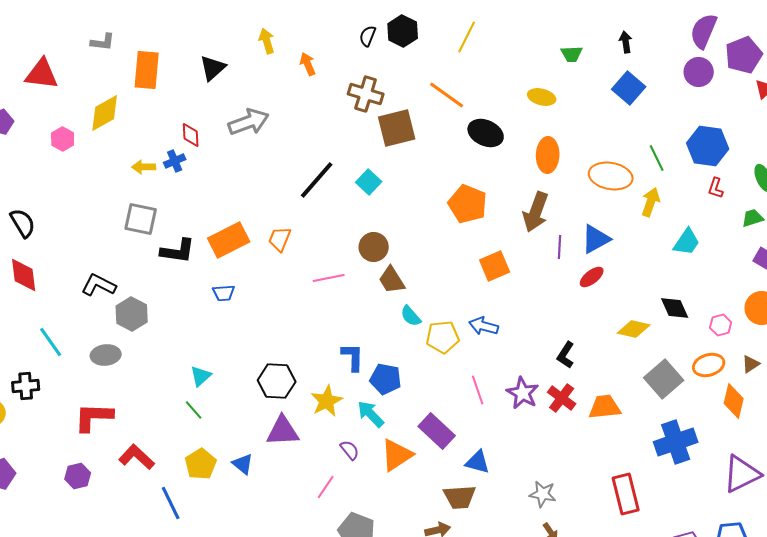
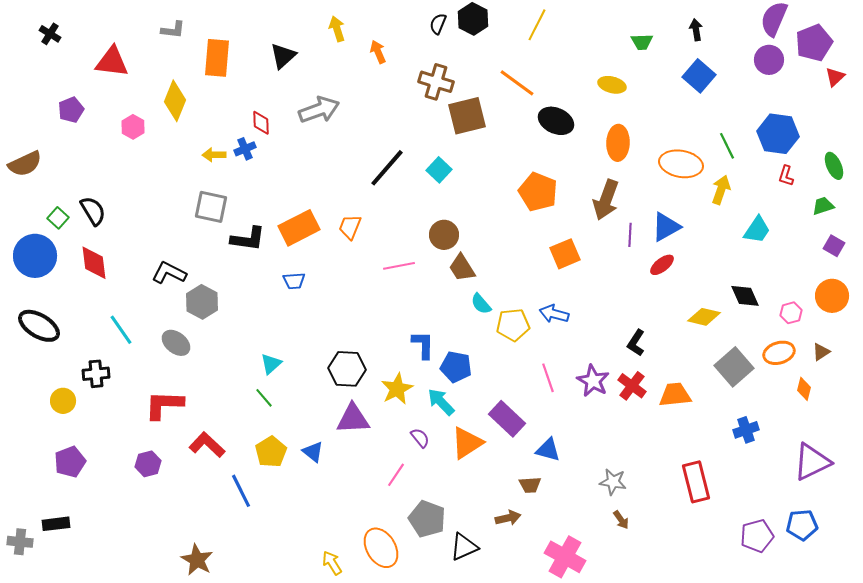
yellow diamond: (105, 113) -> (175, 101), turned -39
gray ellipse: (106, 355) -> (176, 343), turned 44
orange diamond: (734, 401) -> (804, 389), size x0.7
blue cross: (676, 442) -> (746, 430), size x0.6
brown trapezoid: (460, 497) -> (530, 485), size x0.7

